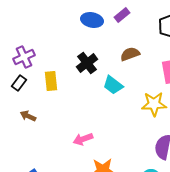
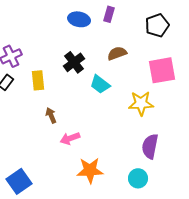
purple rectangle: (122, 15) -> (109, 14), turned -35
brown arrow: (28, 116) -> (51, 115), moved, turned 42

